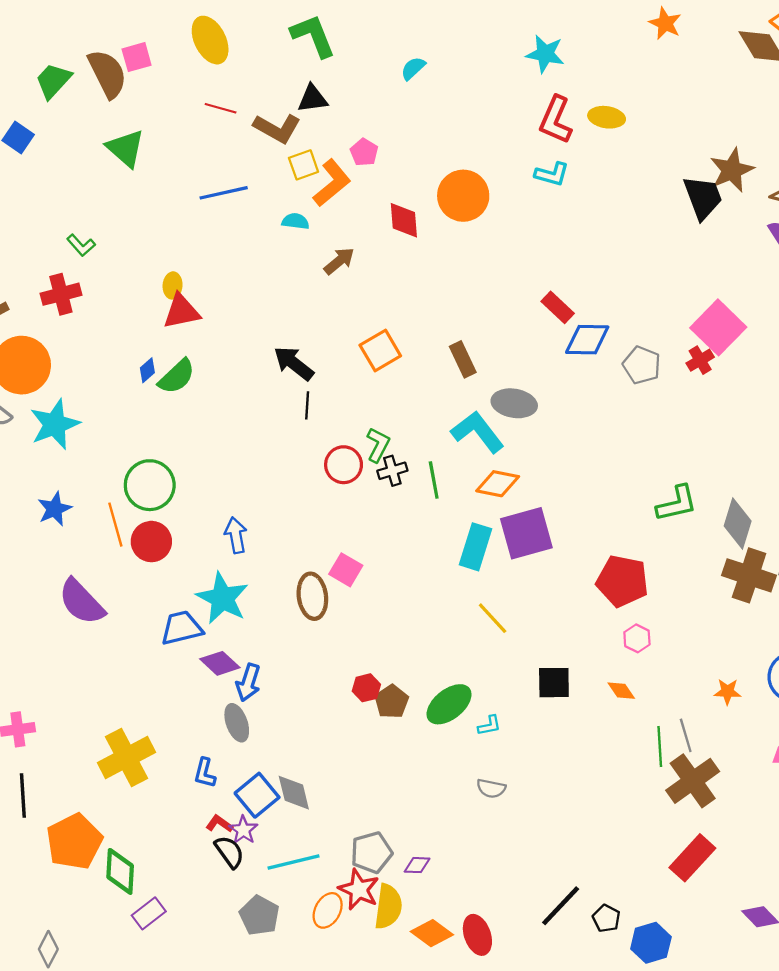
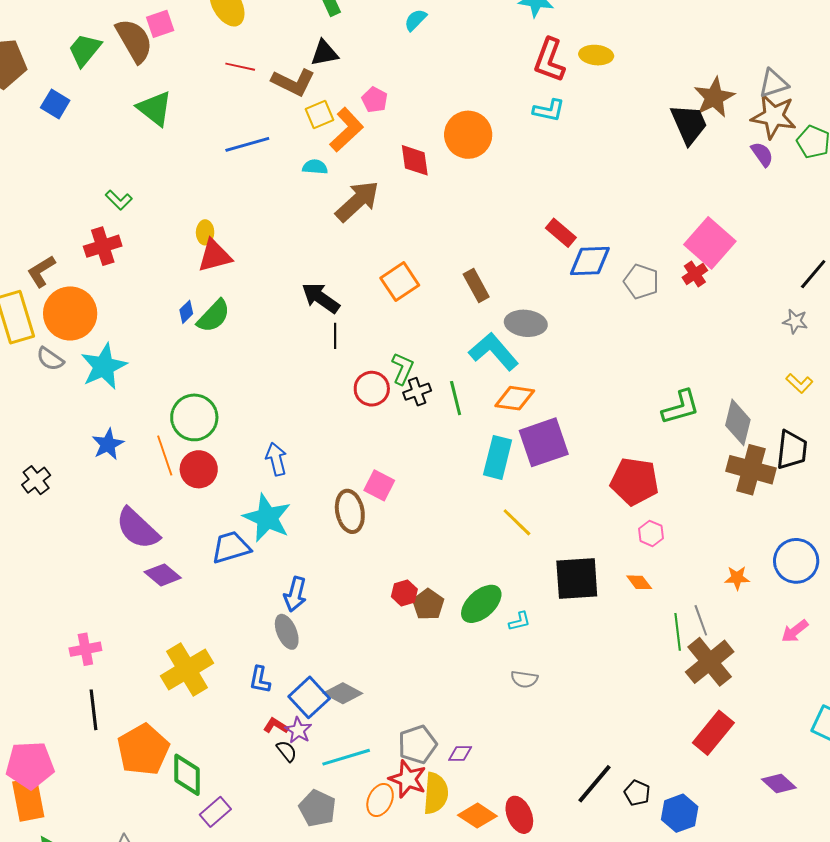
brown arrow: (339, 261) -> (357, 201), size x1.6
purple diamond: (220, 663) -> (163, 575), moved
black square: (554, 683) -> (577, 578), size x1.4
gray diamond: (294, 793) -> (343, 693), turned -45
black semicircle: (229, 852) -> (287, 751), size x0.7

